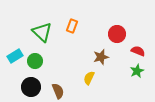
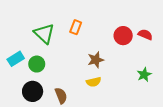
red semicircle: (138, 51) -> (145, 35), moved
brown star: (101, 57) -> (96, 60), moved
yellow semicircle: (89, 78) -> (94, 82), turned -128

